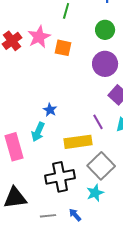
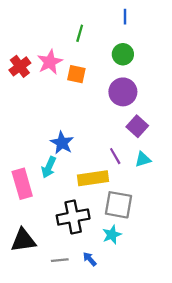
blue star: (50, 110) -> (62, 143), size x1.5
gray square: (101, 166) -> (118, 205), turned -36

